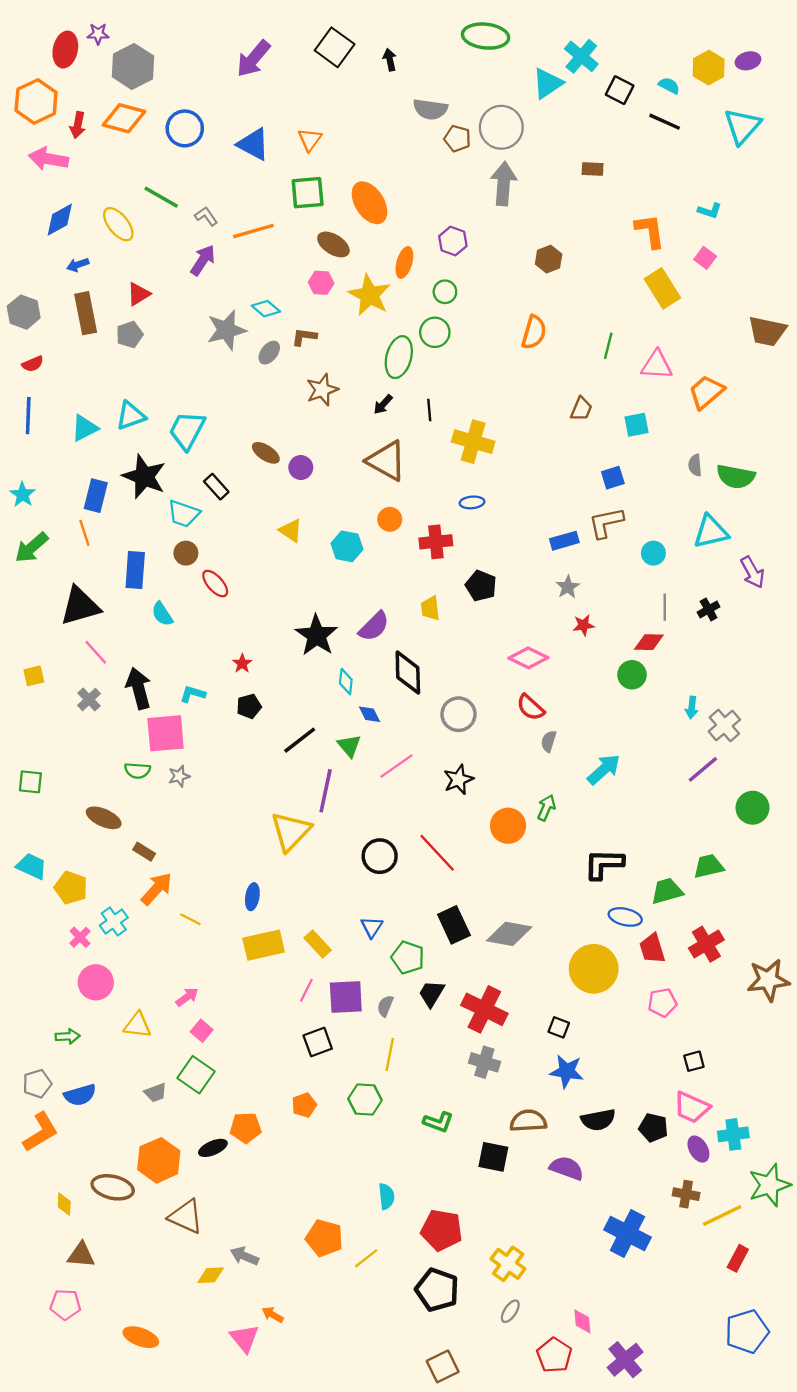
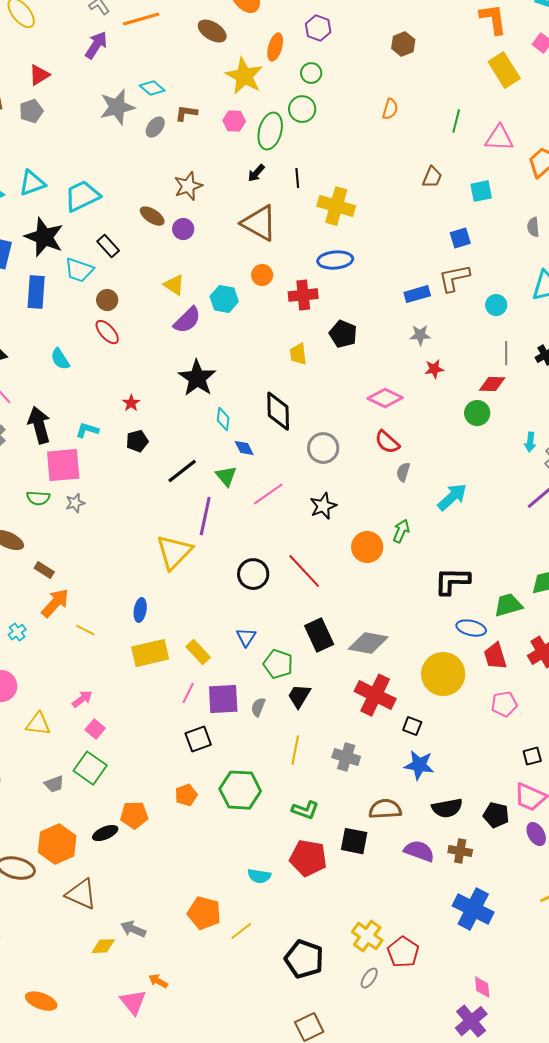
pink hexagon: (321, 283) -> (234, 121), moved
orange semicircle: (534, 332) -> (390, 109), size x0.7
brown star: (322, 390) -> (188, 186), moved
cyan trapezoid: (187, 430) -> (82, 196), turned 36
blue ellipse: (472, 502) -> (335, 260), size x1.6
brown circle: (186, 553) -> (107, 300), moved
blue rectangle: (135, 570) -> (36, 292), moved
gray star: (568, 587) -> (420, 335), turned 30
purple semicircle: (374, 626) -> (187, 320), moved
cyan cross: (114, 921) -> (17, 632), size x0.7
red cross: (484, 1009) -> (375, 695), moved
yellow line: (390, 1054) -> (295, 750), moved
green hexagon: (365, 1099) -> (240, 790), size x1.4
brown cross: (686, 1194) -> (460, 851), moved
cyan semicircle: (386, 1196) -> (259, 876), turned 105
red pentagon: (442, 1230) -> (308, 858), moved
pink diamond: (582, 1321) -> (482, 987), moved
red pentagon: (554, 1355) -> (403, 952), moved

